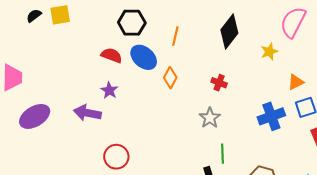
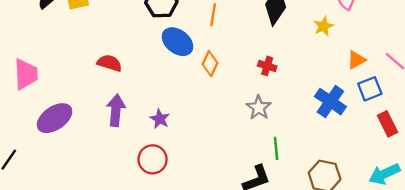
red semicircle: (112, 55) -> (109, 63), moved
purple star: (109, 90) -> (160, 119), moved
purple arrow: (87, 113) -> (116, 110), turned 88
blue cross: (271, 116) -> (330, 102), turned -32

